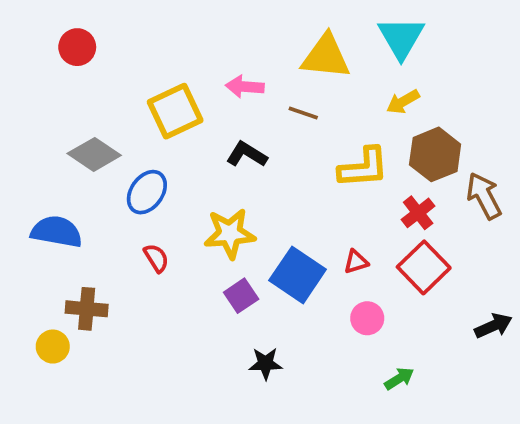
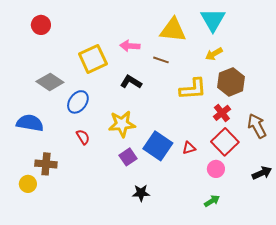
brown arrow: (484, 196) -> (257, 126), moved
red triangle: (356, 262) -> (189, 148), moved
pink circle: (367, 318) -> (216, 169), moved

